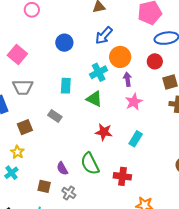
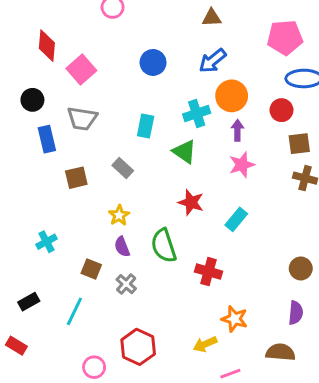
yellow star: (17, 152) -> (119, 215), moved

